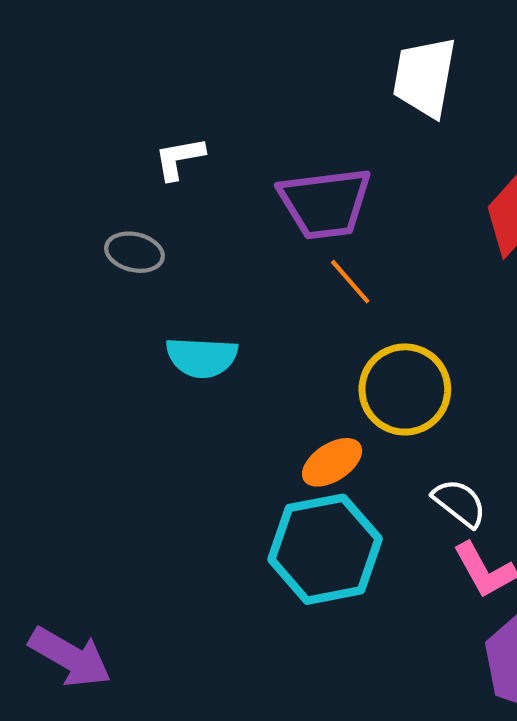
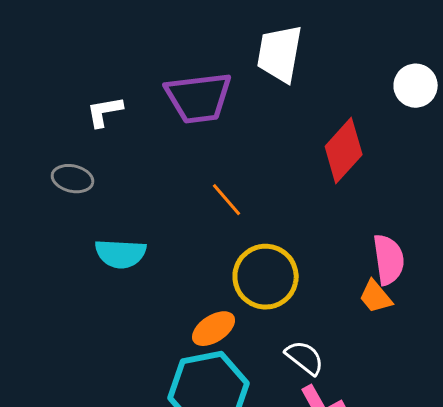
purple trapezoid: (325, 203) -> (199, 98), moved

